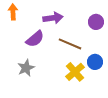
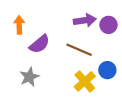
orange arrow: (13, 12) -> (19, 25), moved
purple arrow: (53, 18) -> (85, 20), moved

